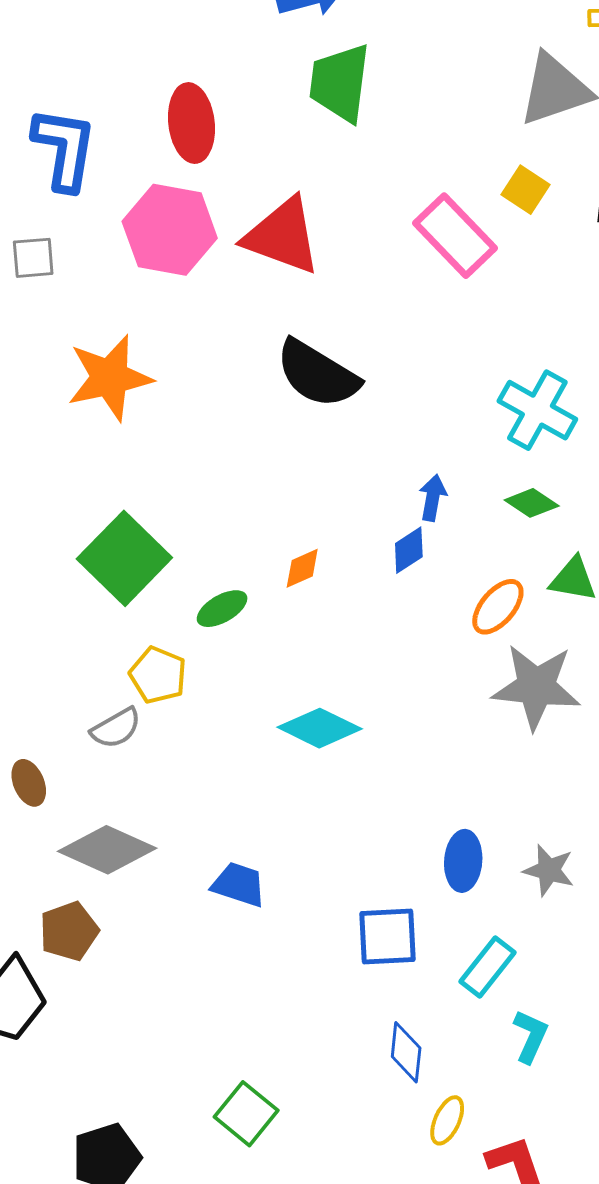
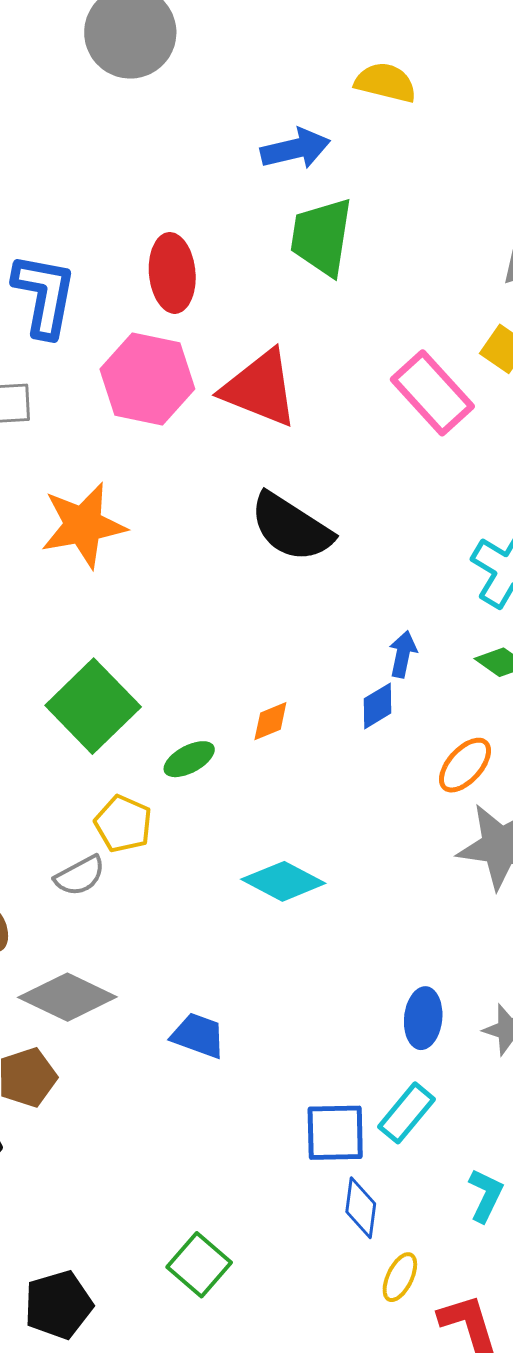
blue square: (387, 937) -> (335, 1133), moved
cyan rectangle: (487, 967) -> (407, 1113), moved

